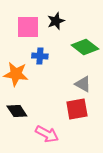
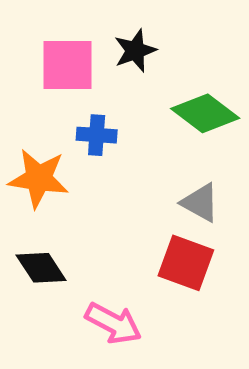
red square: (77, 109) -> (186, 263), turned 30

